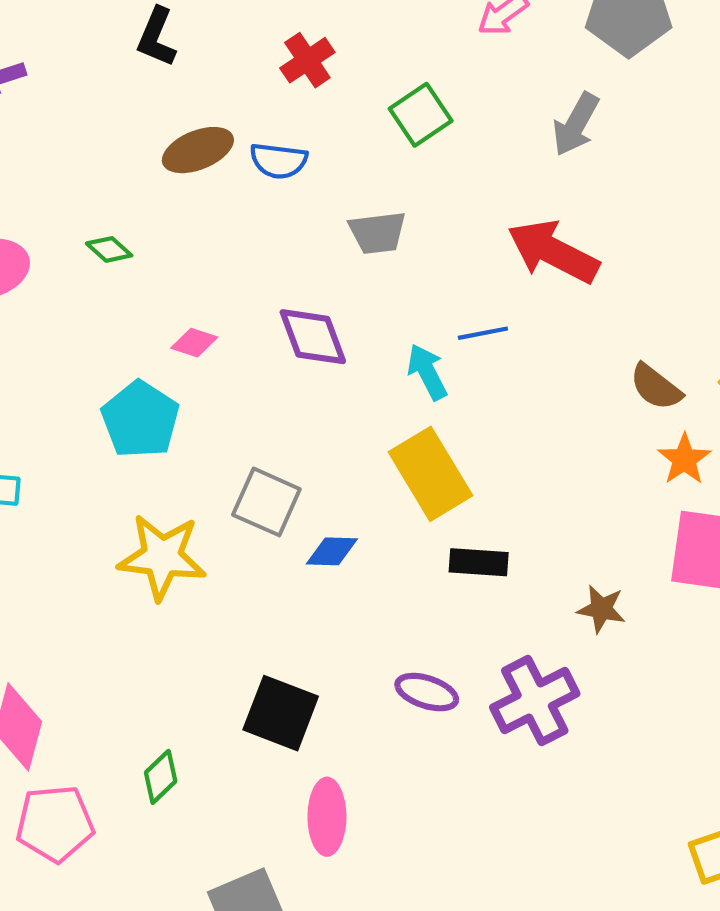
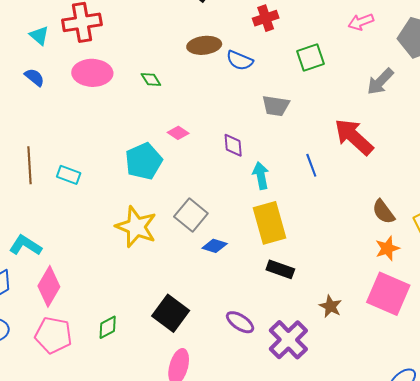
blue line: (483, 333) -> (311, 165), turned 65
purple diamond: (313, 337) -> (233, 145), size x0.7
cyan arrow: (427, 372) -> (261, 176), moved
purple cross: (535, 701) -> (288, 340), turned -33

